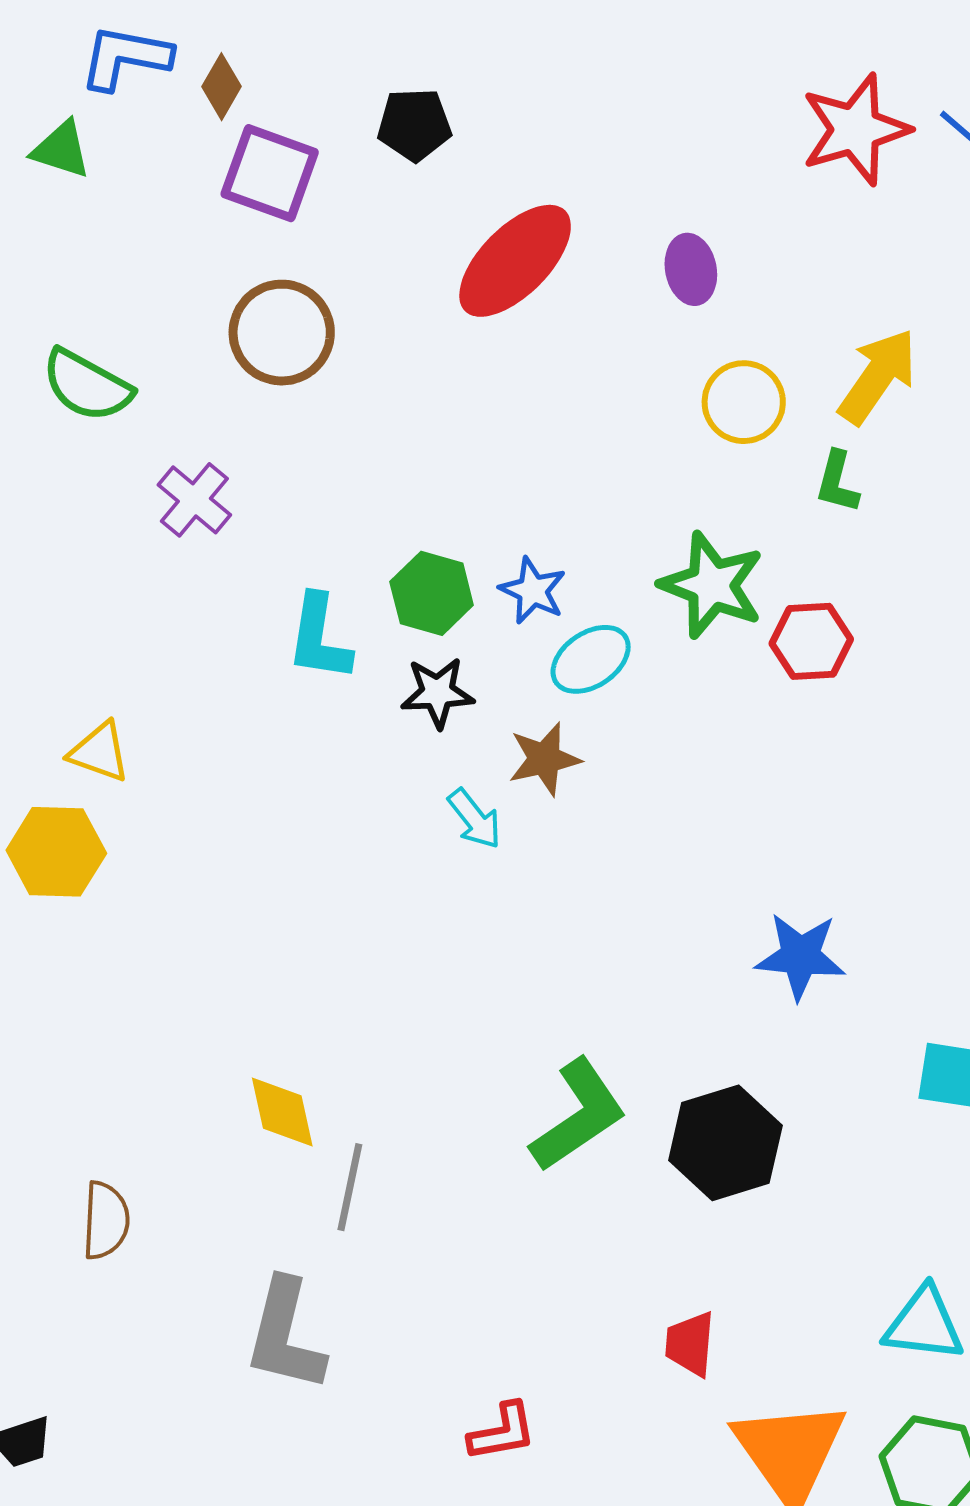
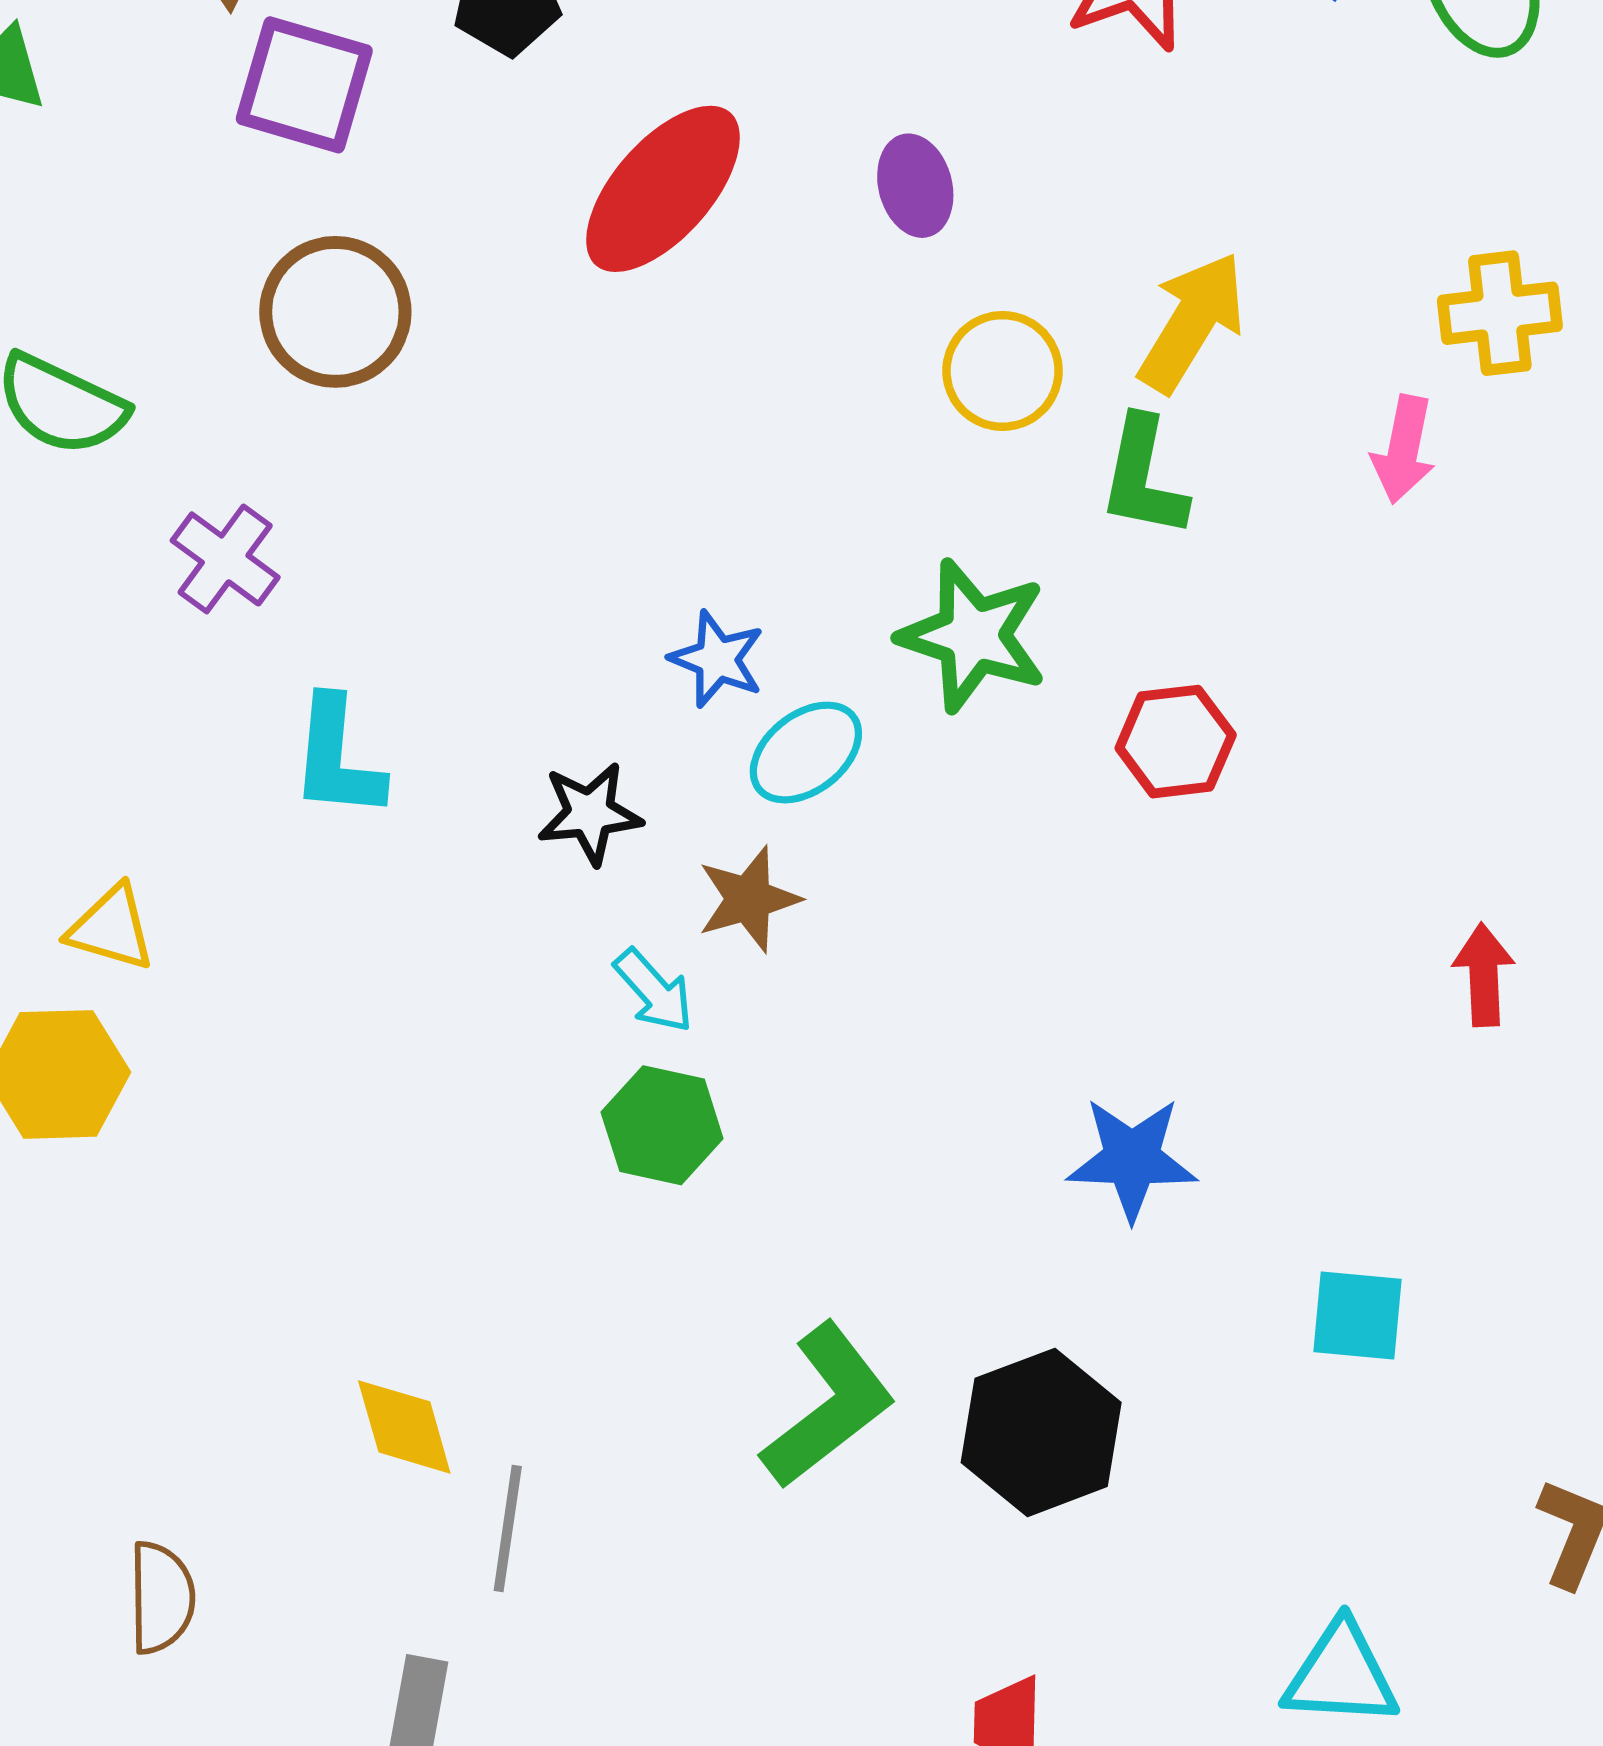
green L-shape: (837, 482) -> (1143, 477), size x1.4
green hexagon: (432, 593) -> (662, 1125), moved
cyan L-shape: (319, 638) -> (337, 758), moved
red hexagon: (811, 641) -> (1176, 742), moved

